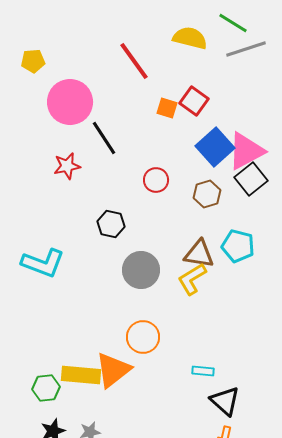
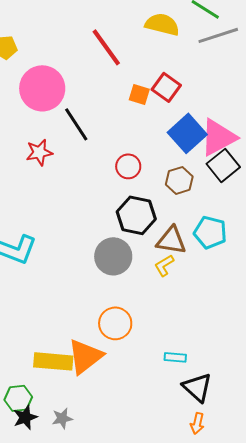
black hexagon: (111, 224) -> (136, 215), moved, size x1.4
yellow L-shape: (192, 279) -> (164, 265), size x0.7
green hexagon: (46, 388) -> (18, 398), moved

